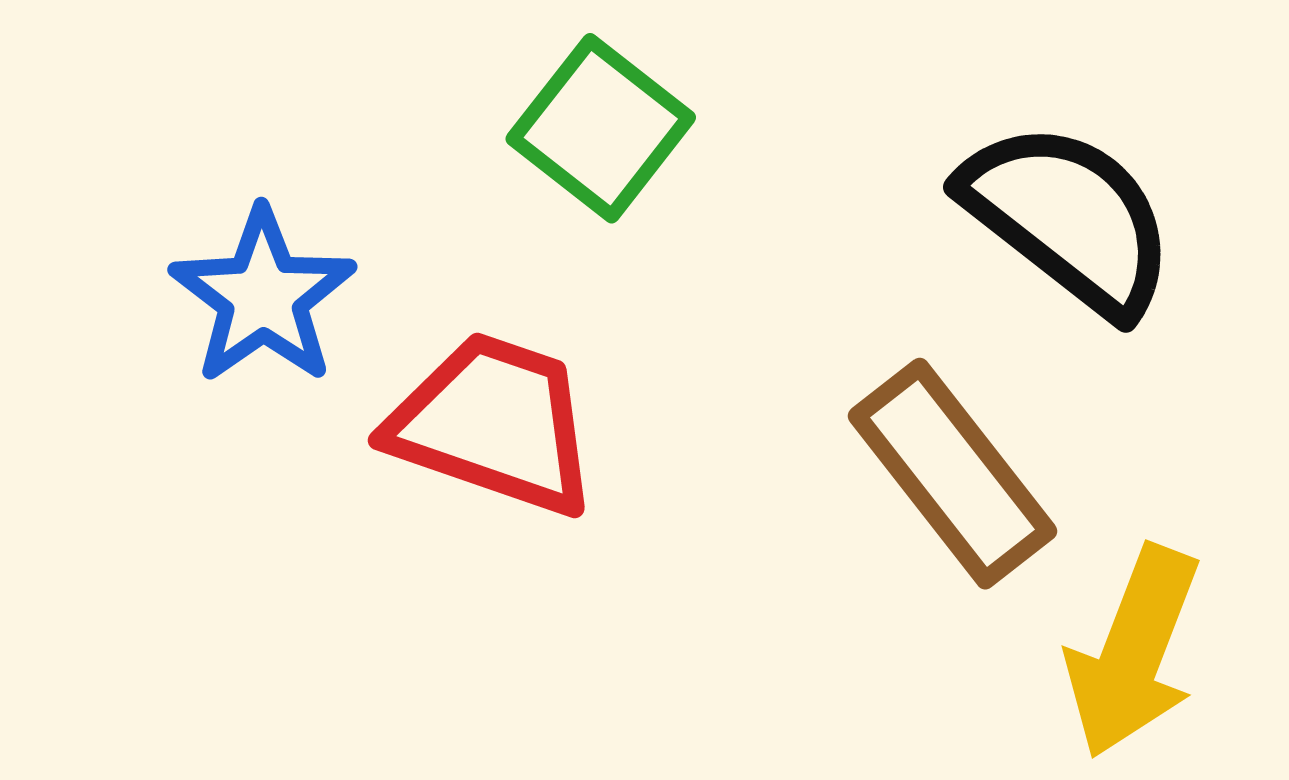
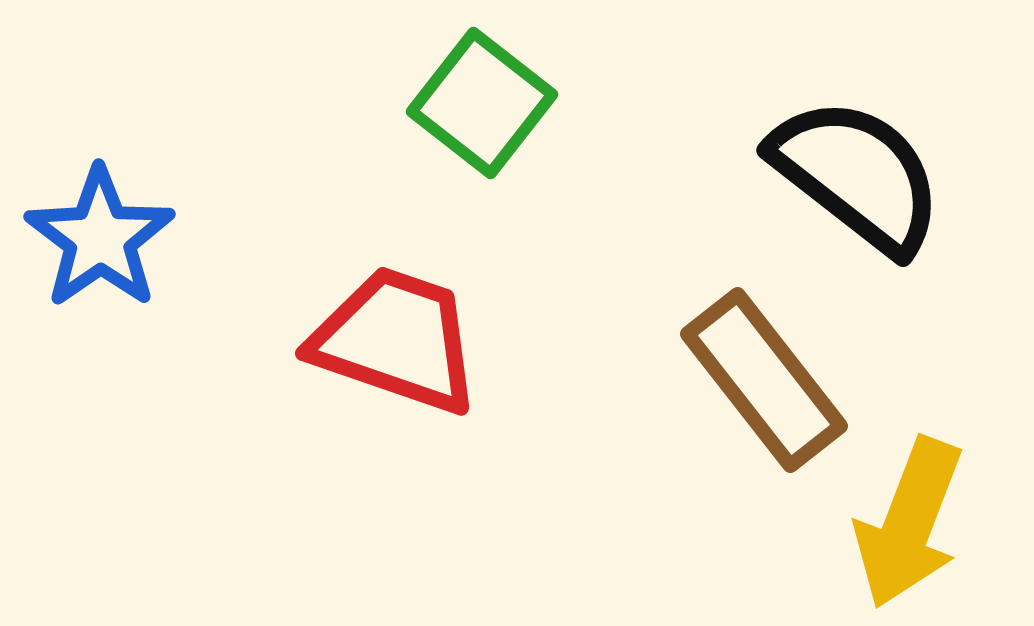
blue star: (263, 296) -> (100, 238), moved

